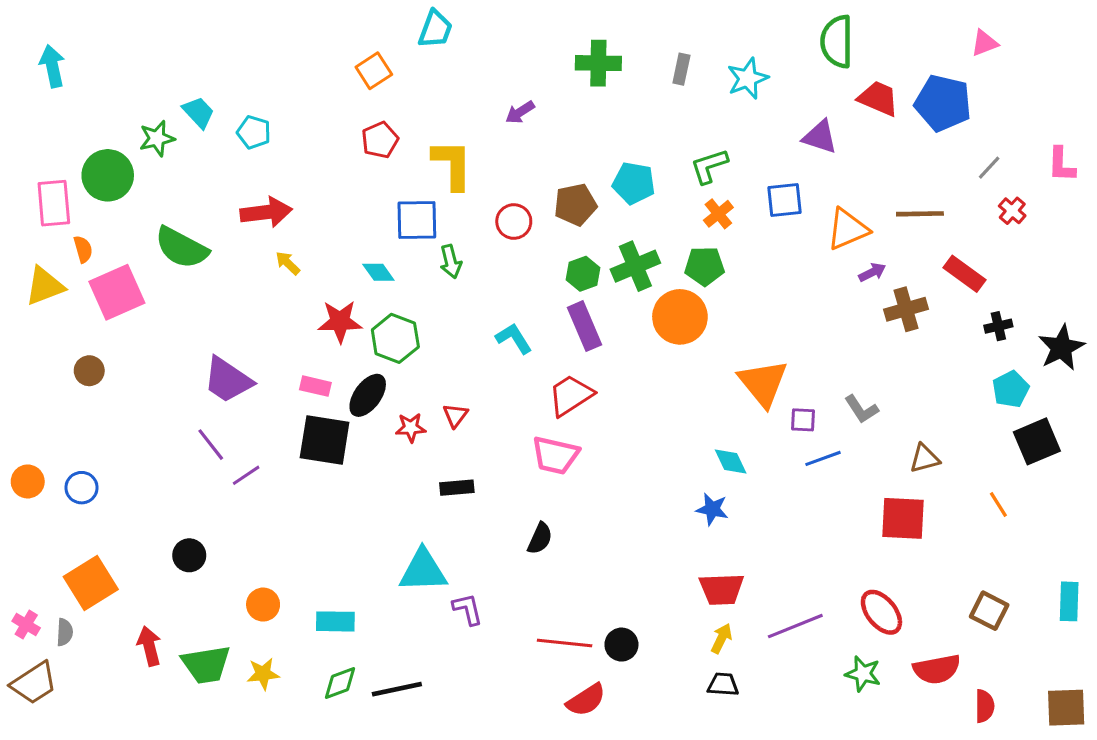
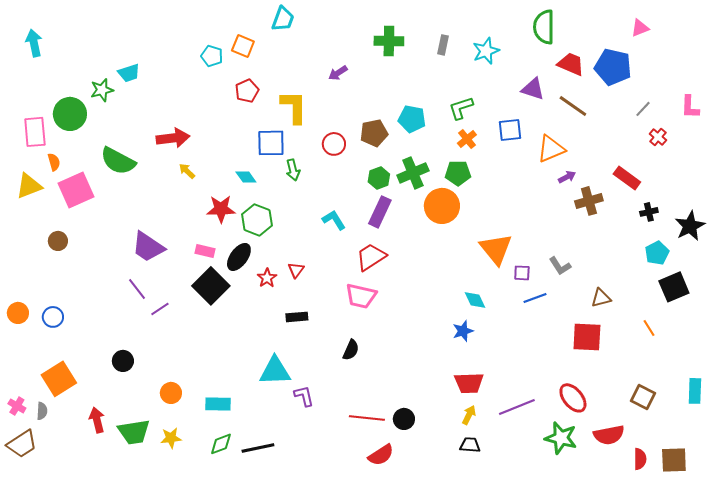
orange square: (374, 71) -> (243, 46), turned -35
cyan trapezoid: (198, 112) -> (129, 73), turned 115
cyan pentagon: (254, 132) -> (212, 56), moved
brown line: (920, 214) -> (573, 106), moved, turned 36
purple rectangle: (585, 326) -> (380, 212), turned 48
red star: (411, 428) -> (267, 278), turned -30
black square: (325, 440) -> (211, 286), turned 36
blue star: (712, 509) -> (463, 331), turned -30
green star: (863, 674) -> (561, 438), size x1.4
brown square: (1066, 708) -> (674, 460), moved

